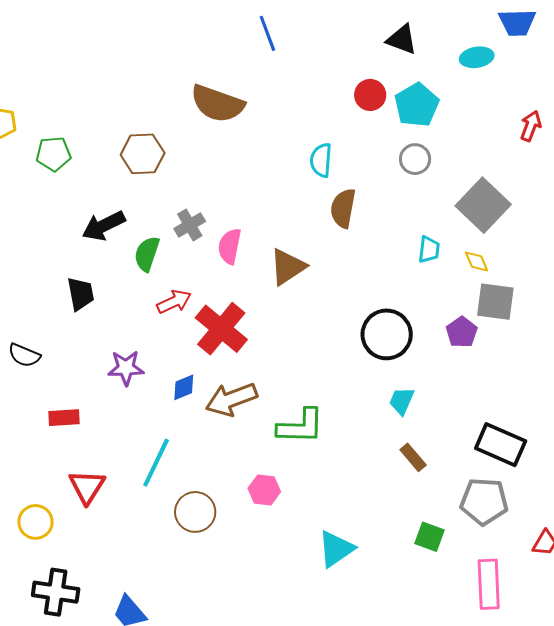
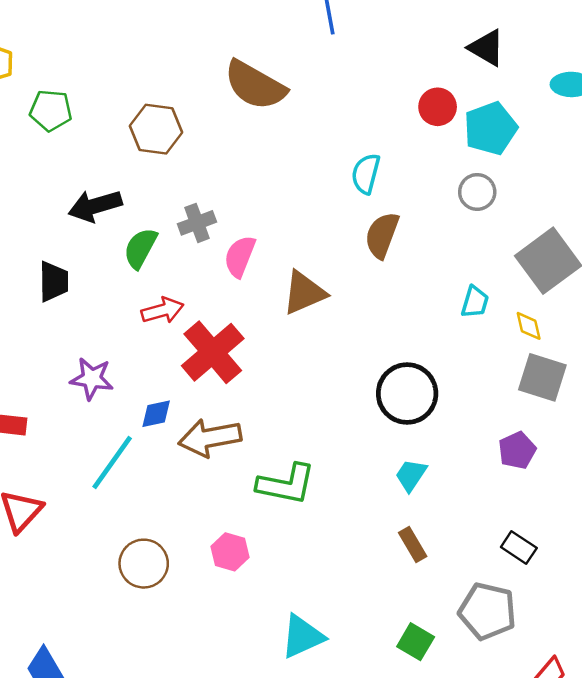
purple pentagon: (462, 332) -> (517, 450), moved
black rectangle: (501, 445) -> (519, 548), size x0.6
cyan line: (156, 463) -> (112, 462), moved

